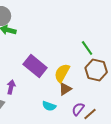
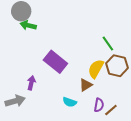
yellow semicircle: (62, 73) -> (96, 69), moved
purple semicircle: (78, 109) -> (99, 105), turned 152

